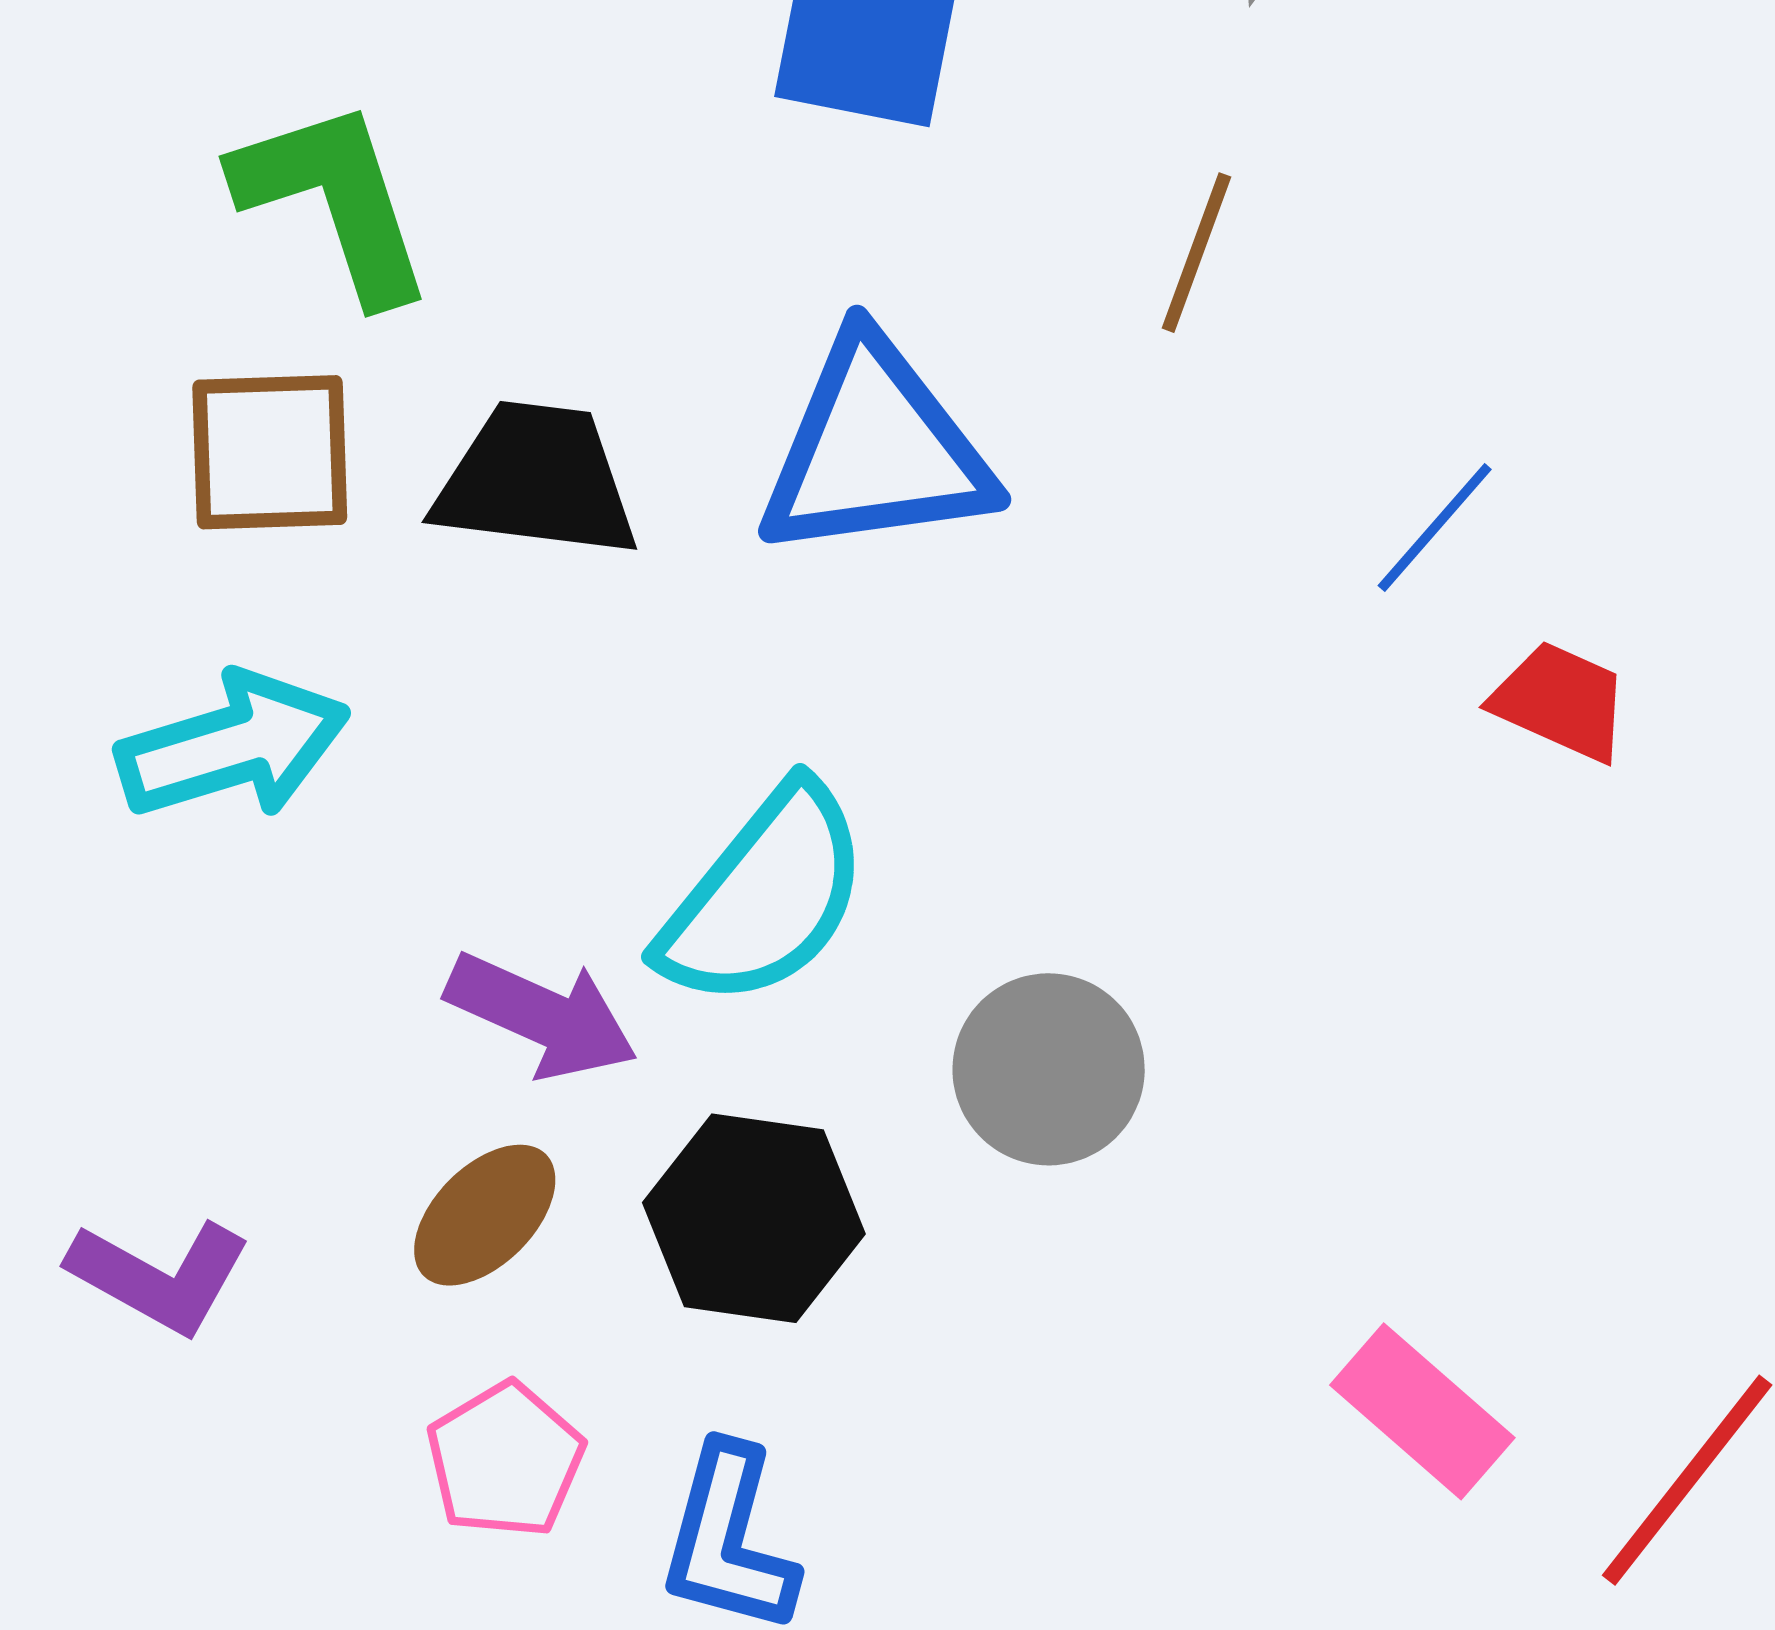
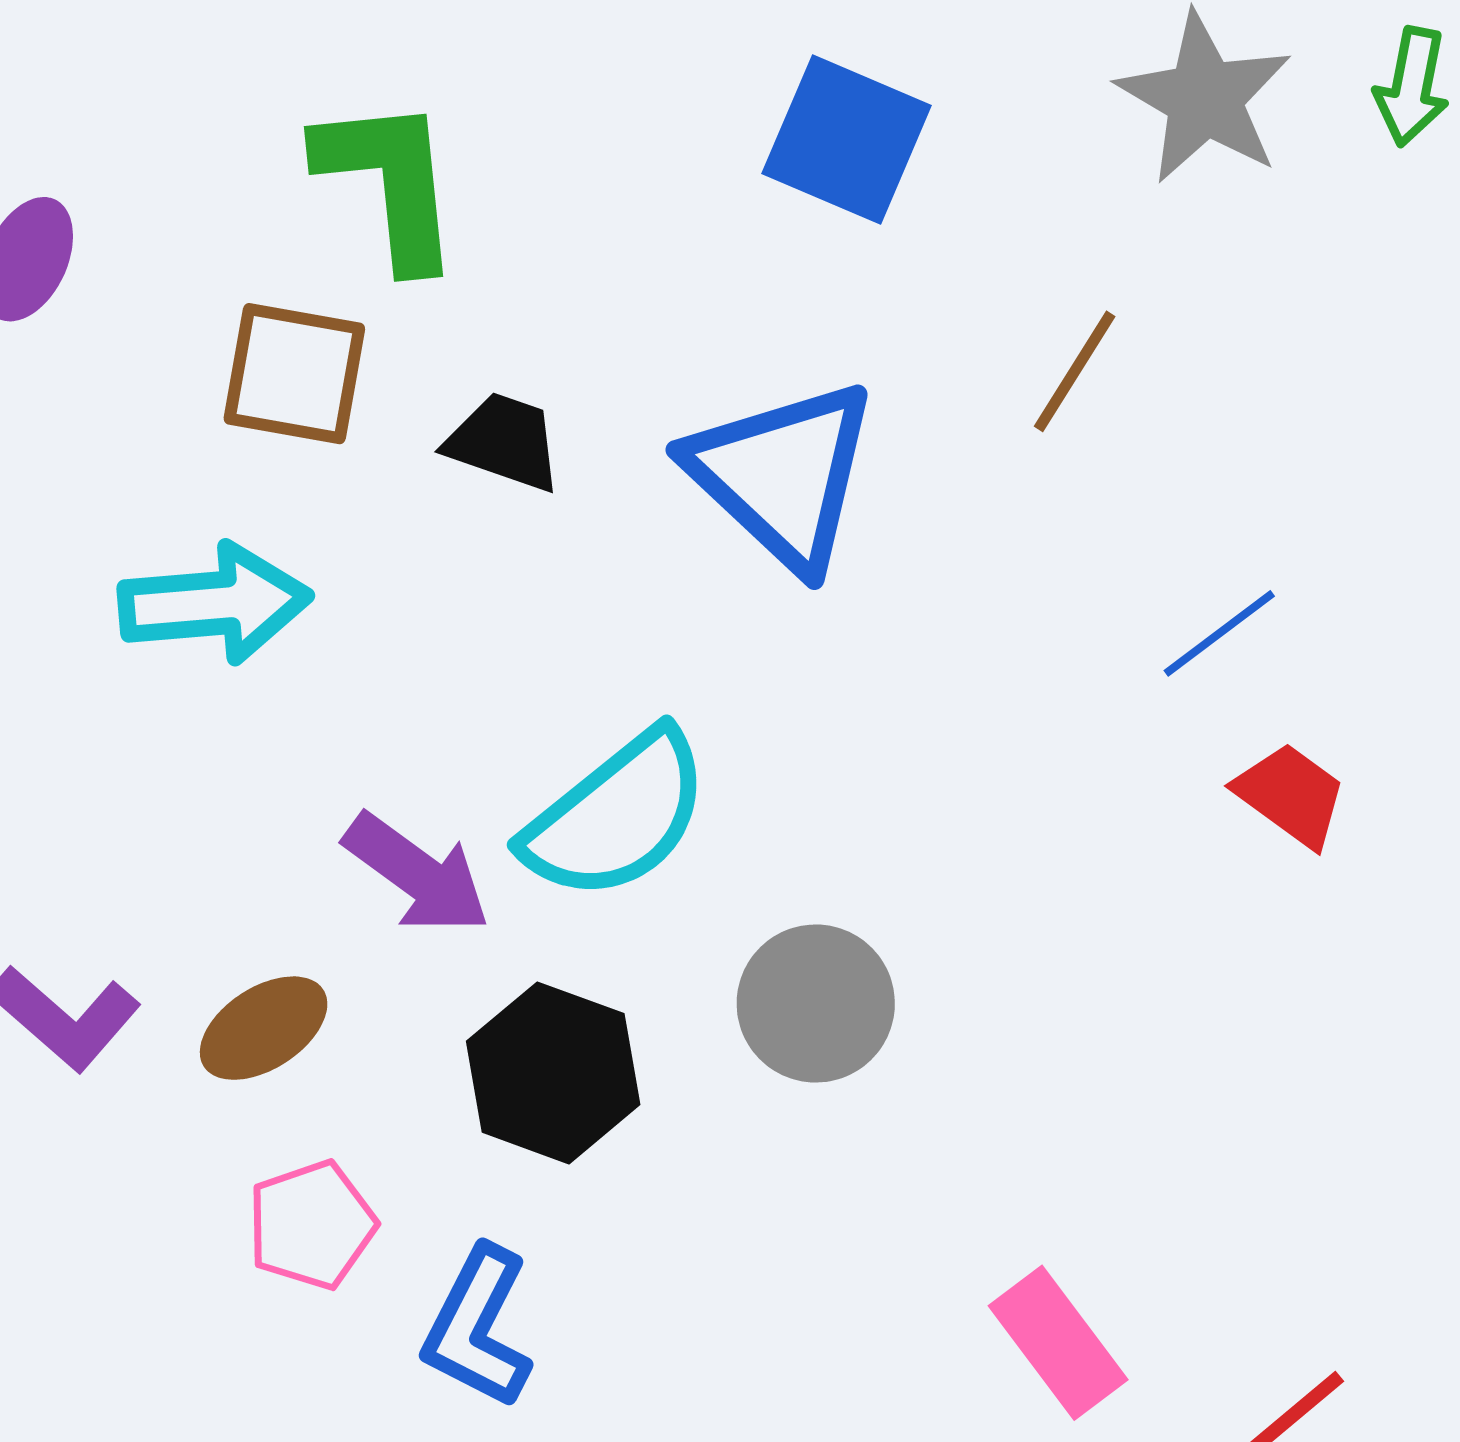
blue triangle: (875, 449) -> (782, 475), turned 39
black trapezoid: (536, 480) -> (504, 442), size x0.7
brown ellipse: (485, 1215) -> (264, 1028), moved

